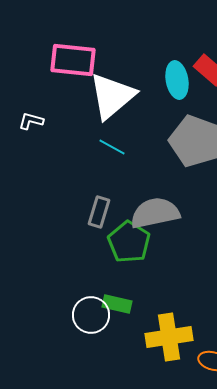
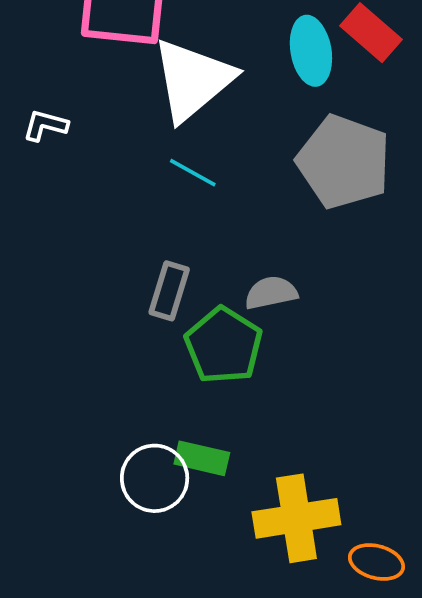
gray semicircle: (155, 213) -> (271, 293), size x0.6

